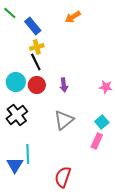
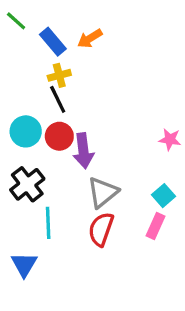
orange arrow: (73, 17) -> (90, 38), moved
purple arrow: (64, 85) -> (83, 151), moved, size x1.5
cyan line: (28, 154) -> (48, 223), moved
red semicircle: (63, 177) -> (101, 229), moved

